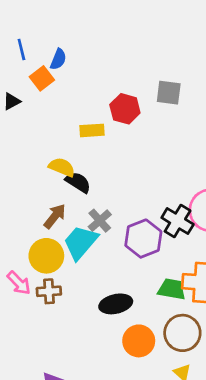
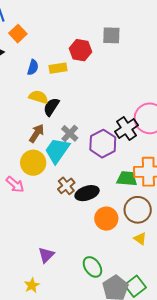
blue semicircle: (58, 59) -> (33, 67), moved
black semicircle: (78, 182) -> (51, 107), turned -84
black cross: (178, 221) -> (127, 128), turned 30
brown cross: (49, 291) -> (66, 186), moved, turned -30

